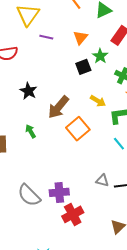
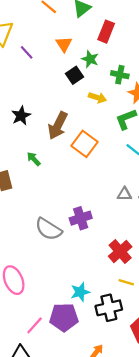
purple line: (46, 37) -> (27, 52), turned 48
black star: (28, 91) -> (21, 116), turned 30
yellow arrow: (98, 101) -> (97, 98), moved
red cross: (73, 214) -> (120, 252), moved

